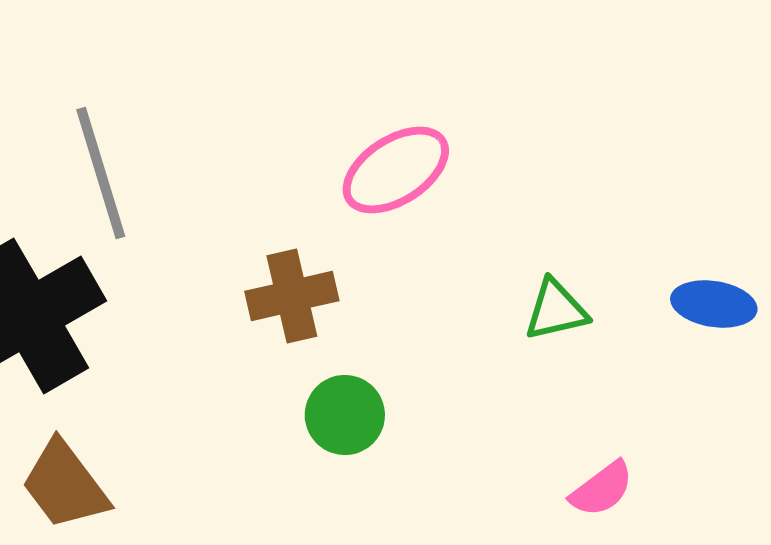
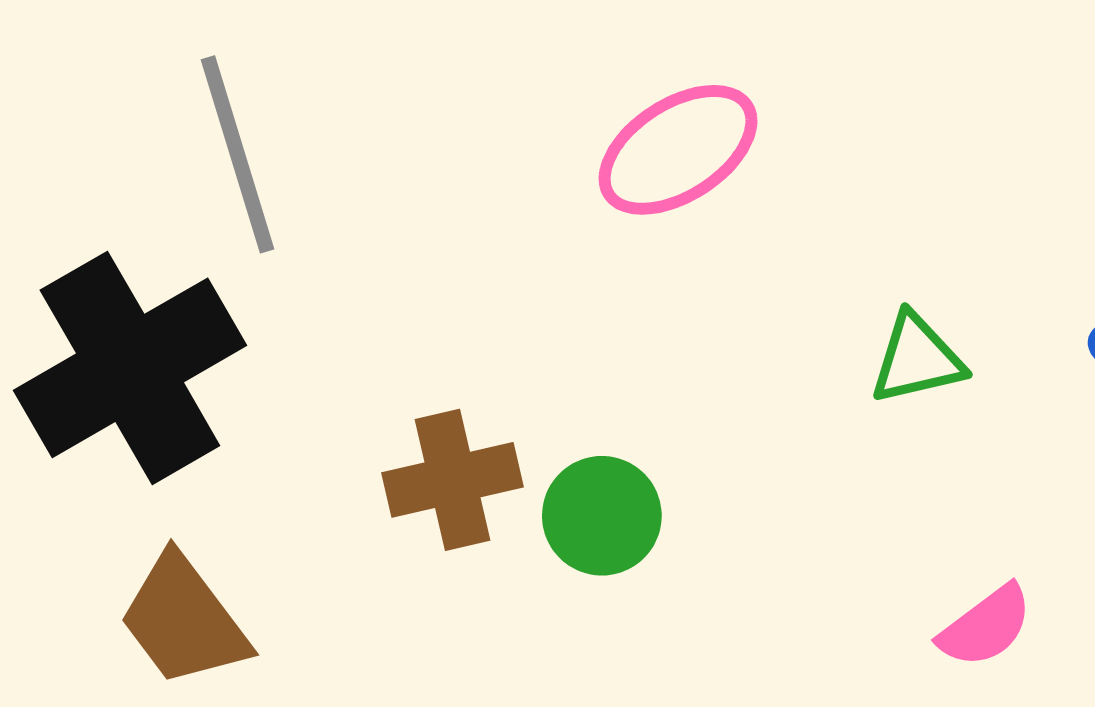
brown cross: (292, 296) -> (453, 480), moved

